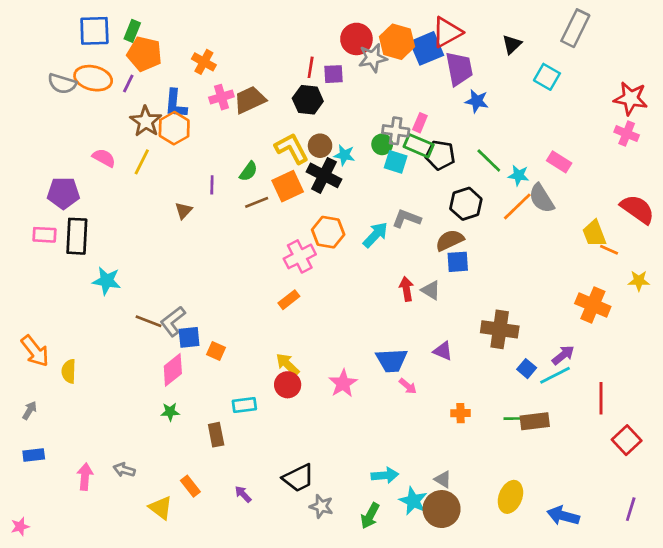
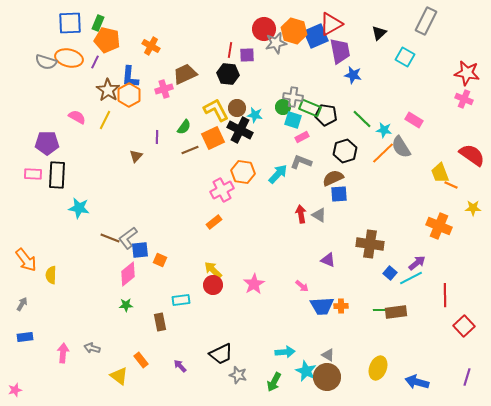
pink cross: (221, 97) -> (164, 89), moved
pink rectangle: (420, 123) -> (302, 137), moved, turned 40
blue trapezoid: (392, 360) -> (322, 306), moved

